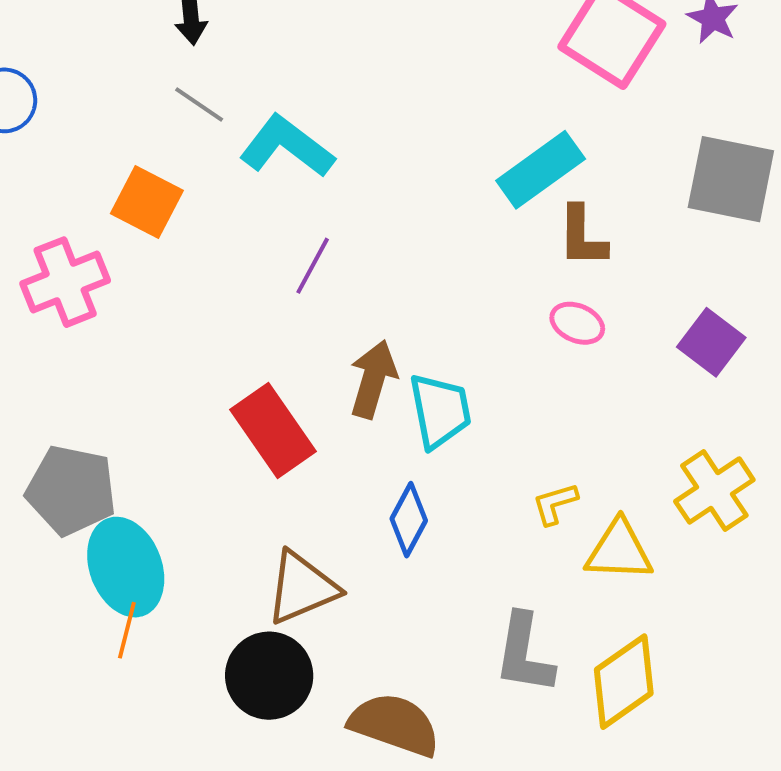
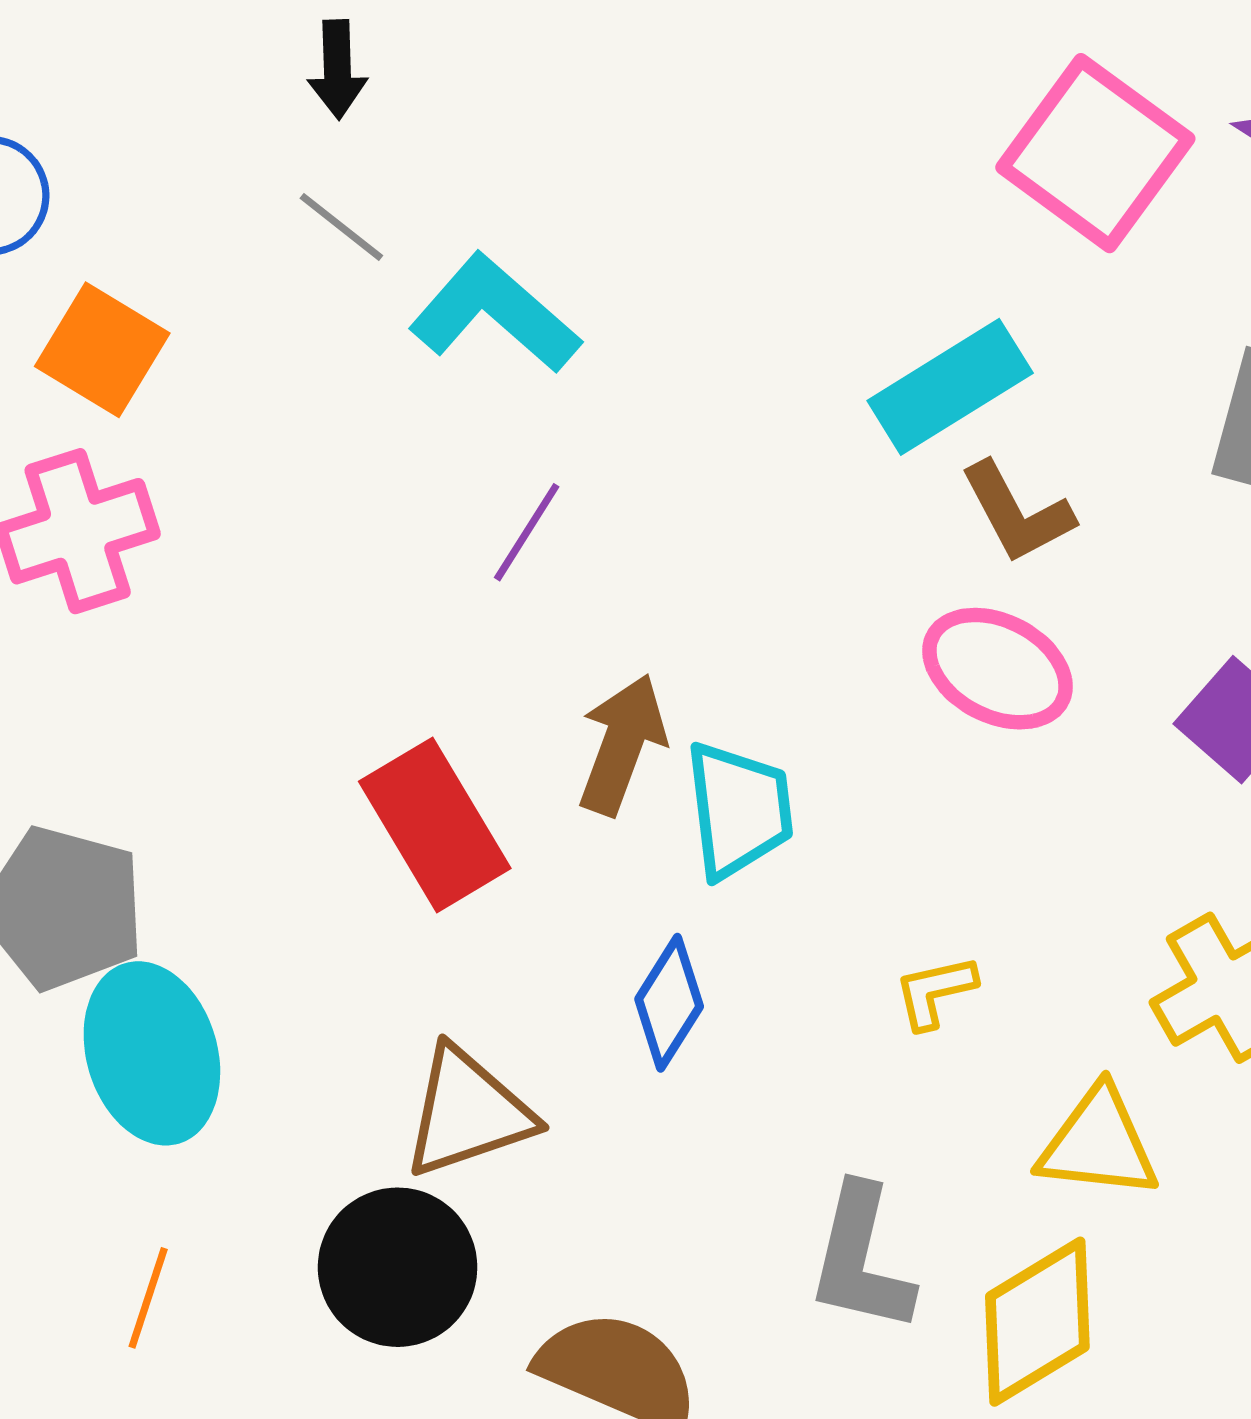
orange square: (147, 202) -> (102, 350), moved
brown L-shape: (582, 237) -> (1017, 513), turned -32
pink ellipse: (577, 323) -> (997, 669), size x1.5
yellow triangle: (619, 551) -> (1098, 1143), moved
orange line: (127, 630) -> (148, 1298), moved

